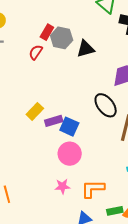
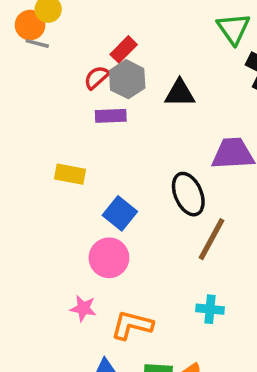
gray hexagon: (62, 38) -> (127, 79), moved
yellow rectangle: (35, 111) -> (70, 174), turned 42
purple rectangle: (54, 121) -> (111, 116), moved

